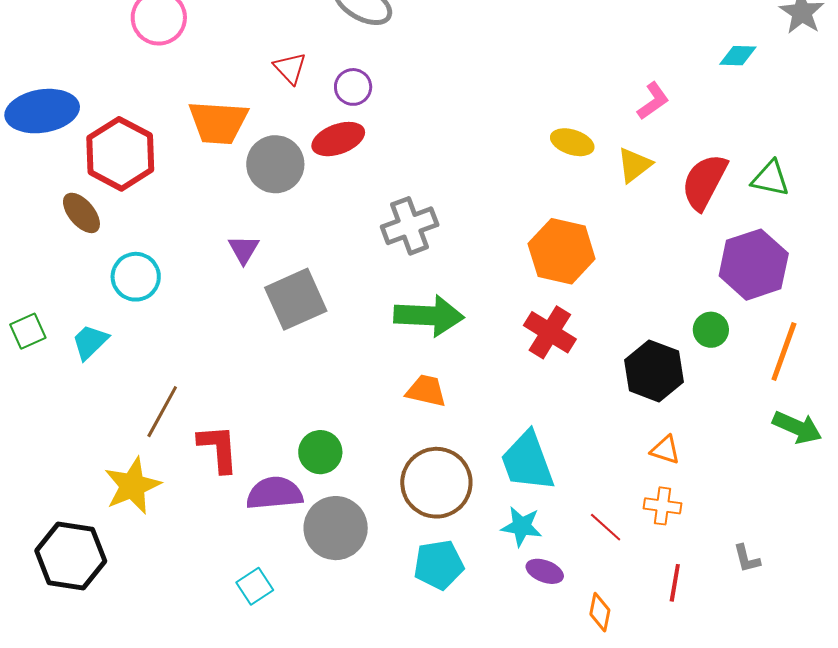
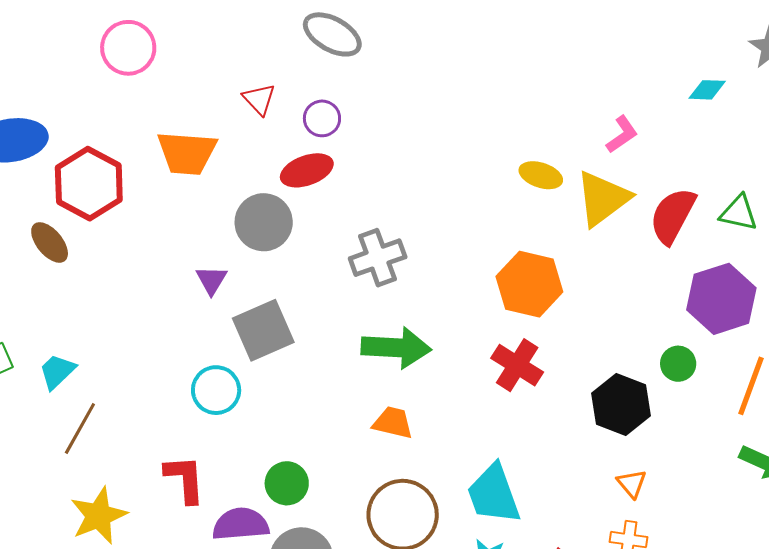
gray circle: (275, 164) -> (264, 222), moved
yellow triangle: (634, 165) -> (603, 198), size x1.6
cyan circle: (136, 277) -> (216, 390), moved
brown line: (162, 412) -> (80, 429), moved
orange triangle: (665, 450) -> (632, 484), turned 32

